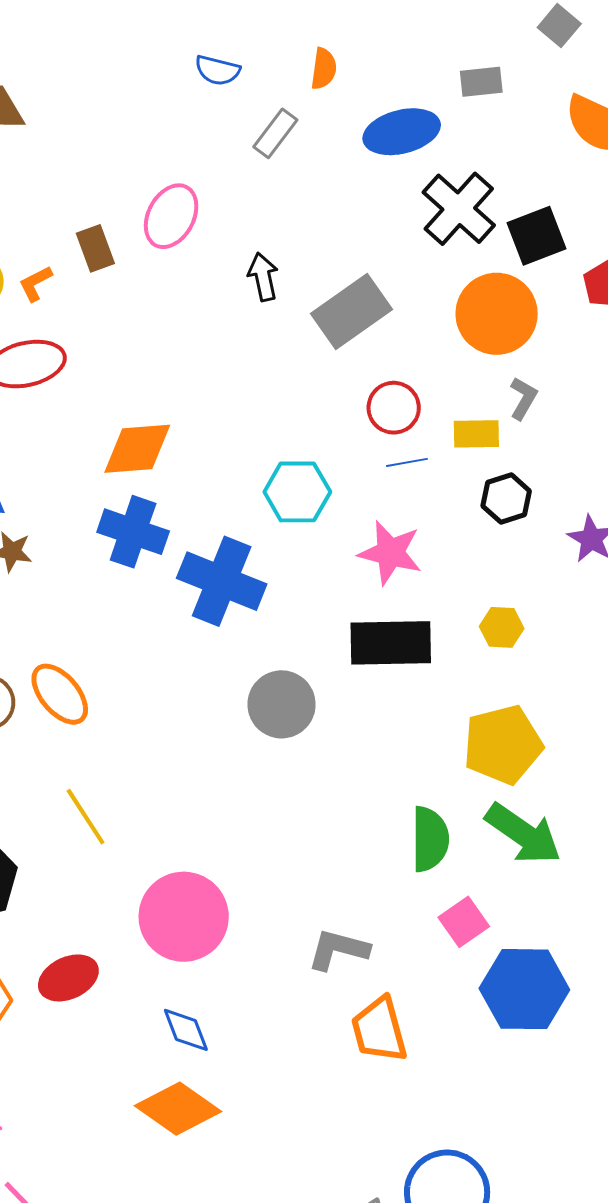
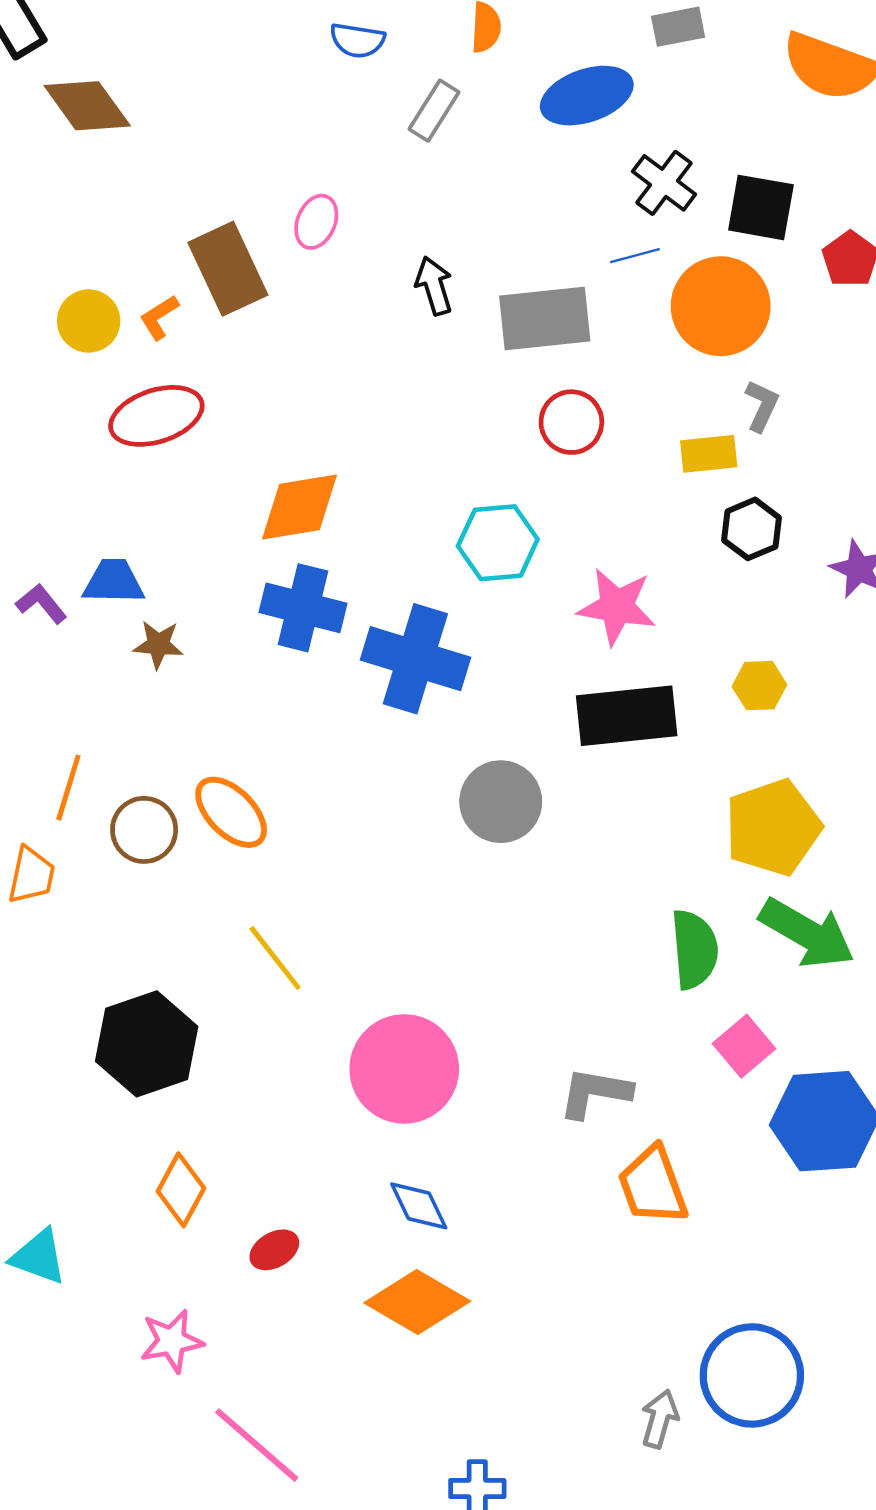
black cross: (459, 209) -> (664, 183), size x0.7
pink ellipse: (171, 216) -> (316, 222), size x0.7
black square: (537, 236) -> (761, 207), turned 36
brown rectangle: (95, 248) -> (228, 269), size x1.6
gray rectangle: (351, 311) -> (545, 318), turned 34
red circle: (394, 408) -> (571, 422), moved
blue line: (407, 462) -> (635, 256), moved
red ellipse: (68, 978) -> (274, 1250), moved, size x0.7

